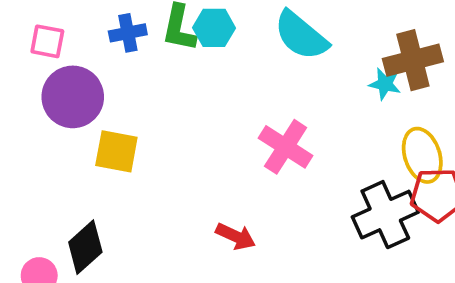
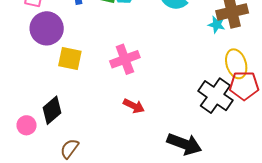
pink cross: (286, 147) -> (125, 59), moved, turned 36
black cross: (385, 215) -> (215, 96), turned -32

